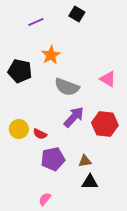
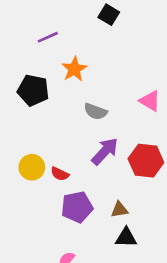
purple line: (36, 22) -> (48, 37), moved
gray semicircle: (67, 87) -> (96, 112), size x0.7

